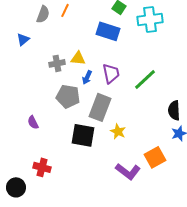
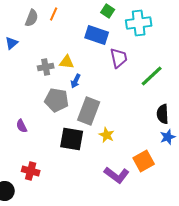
purple trapezoid: (111, 73) -> (119, 58), moved
green line: (145, 79) -> (152, 76), moved

